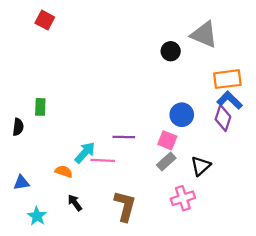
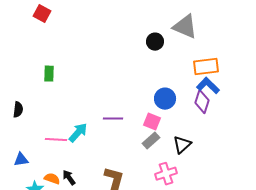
green rectangle: (40, 107) -> (49, 74), moved
pink line: (103, 160) -> (56, 140), moved
orange semicircle: (64, 172) -> (52, 179), moved

